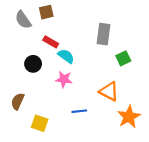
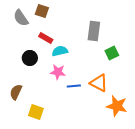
brown square: (46, 12) -> (42, 11), turned 32
cyan semicircle: (66, 56) -> (60, 51), turned -49
blue line: (79, 111) -> (74, 86), moved
orange star: (129, 117) -> (117, 106), turned -30

